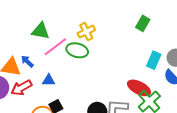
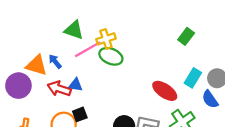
yellow cross: (86, 32) -> (106, 39), moved
red arrow: (21, 88) -> (59, 89), moved, turned 40
red ellipse: (139, 88) -> (165, 91), moved

